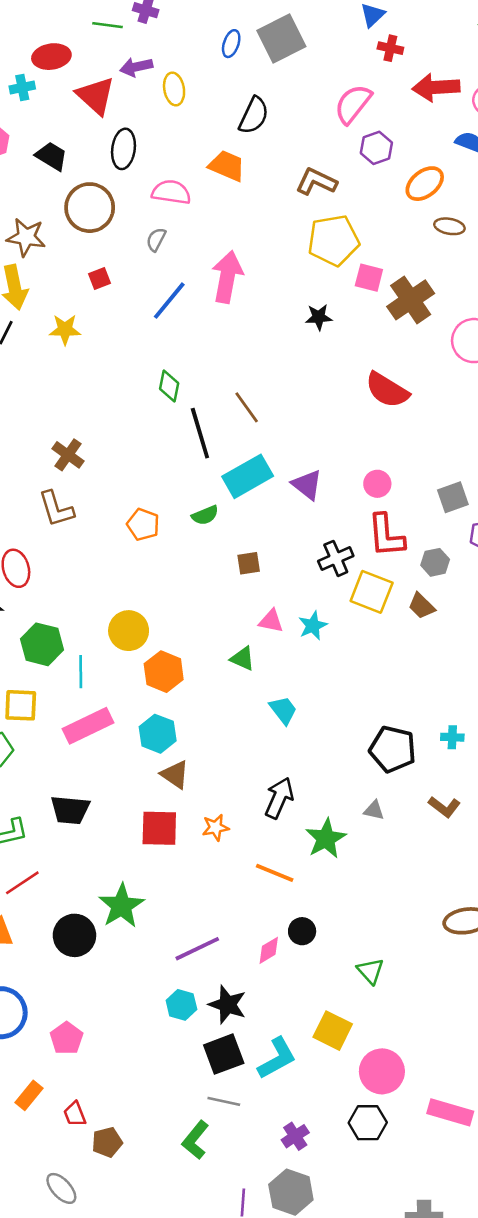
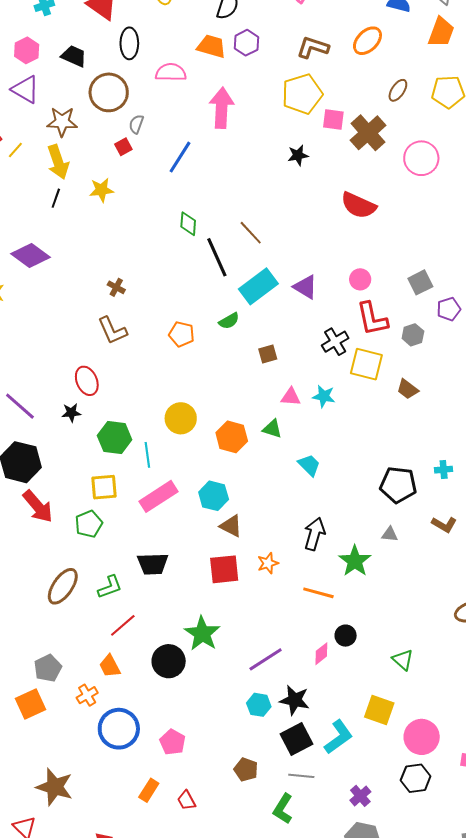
purple hexagon: (376, 148) -> (246, 43), moved
brown L-shape: (316, 182) -> (313, 47), moved
brown ellipse: (449, 226) -> (398, 90), moved, turned -60
gray semicircle: (156, 240) -> (136, 124), moved
pink arrow: (227, 277) -> (222, 108), moved
brown cross: (68, 455) -> (116, 287), size x0.7
brown trapezoid: (422, 606) -> (408, 389), moved
cyan star: (313, 626) -> (324, 396), turned -30
orange hexagon: (164, 672) -> (232, 437), moved
brown pentagon: (107, 1142) -> (246, 770), moved, turned -30

